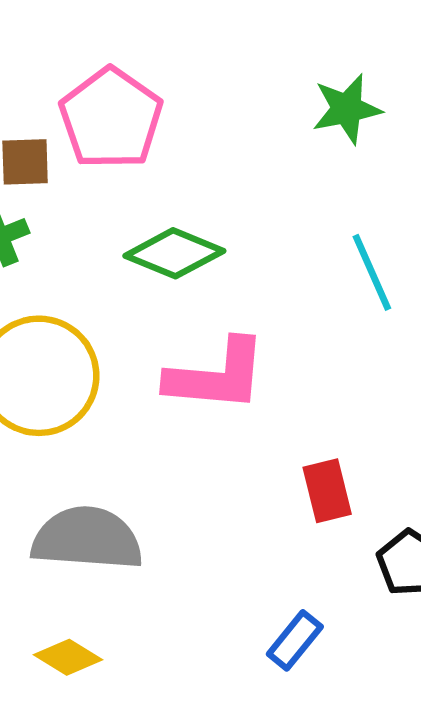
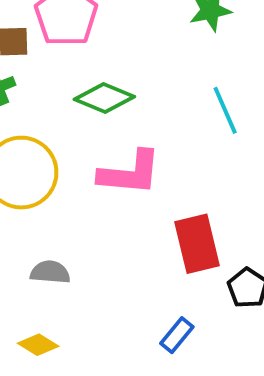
red rectangle: (327, 491) -> (197, 244), size x1.5
gray semicircle: (87, 539) -> (50, 272), size x0.6

